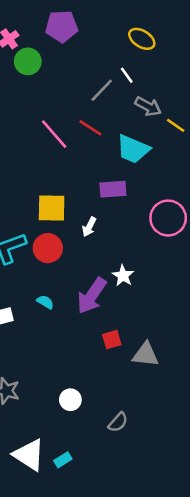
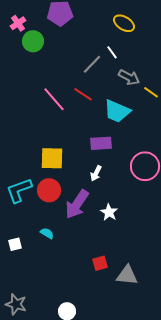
white arrow: (89, 227) -> (96, 173), moved
purple arrow: (92, 296) -> (77, 204), moved

